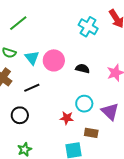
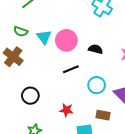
black line: (32, 88) -> (71, 69), moved
red star: (67, 118) -> (66, 110), moved

